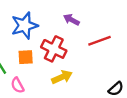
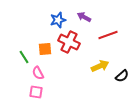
blue star: (24, 26) -> (58, 20), moved, size x0.7
yellow arrow: (62, 77) -> (100, 66), moved

